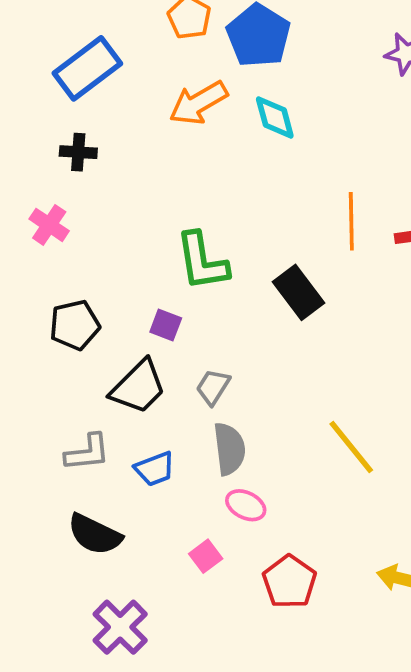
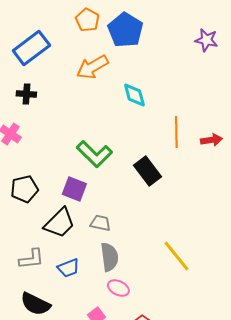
cyan diamond: (275, 118) -> (134, 95), moved
green L-shape: (202, 261) -> (94, 154), turned -36
purple square: (166, 325) -> (74, 189), size x1.4
gray trapezoid: (213, 387) -> (100, 223), turned 70

